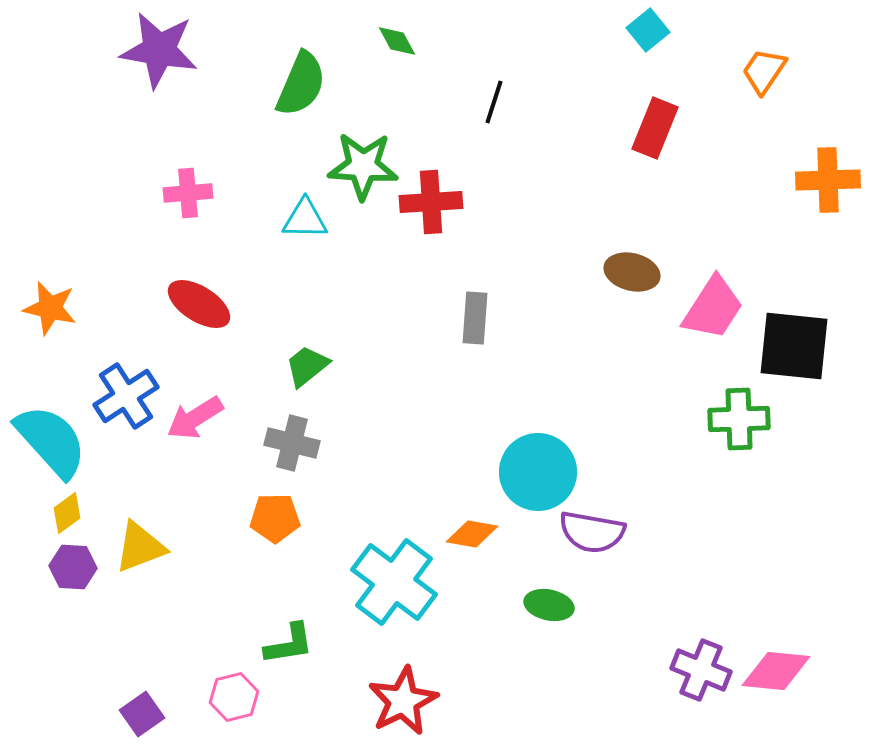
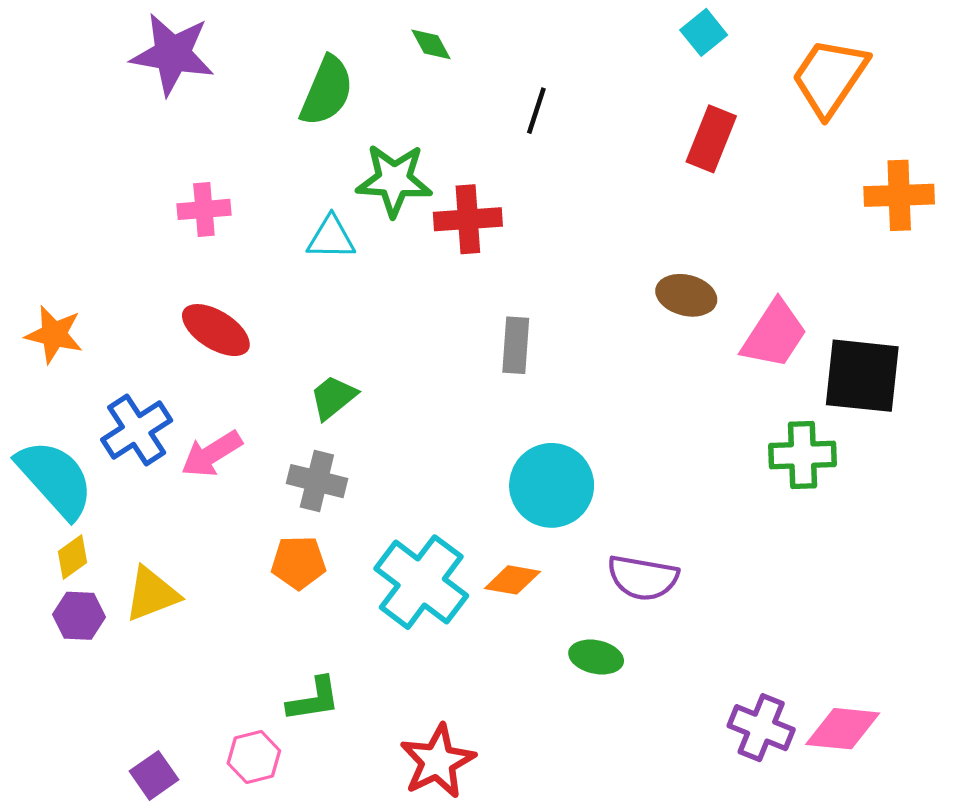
orange trapezoid: (764, 71) -> (830, 77), size x1.6
cyan circle: (538, 472) -> (552, 485), moved
cyan cross: (394, 582) -> (421, 582), moved

